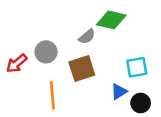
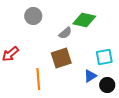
gray circle: (46, 52) -> (33, 16), moved

